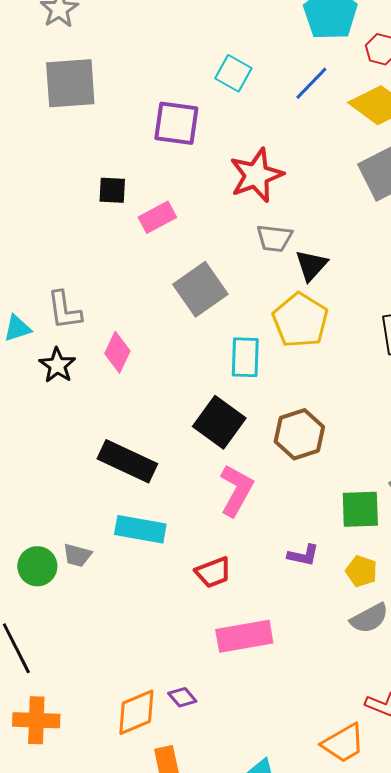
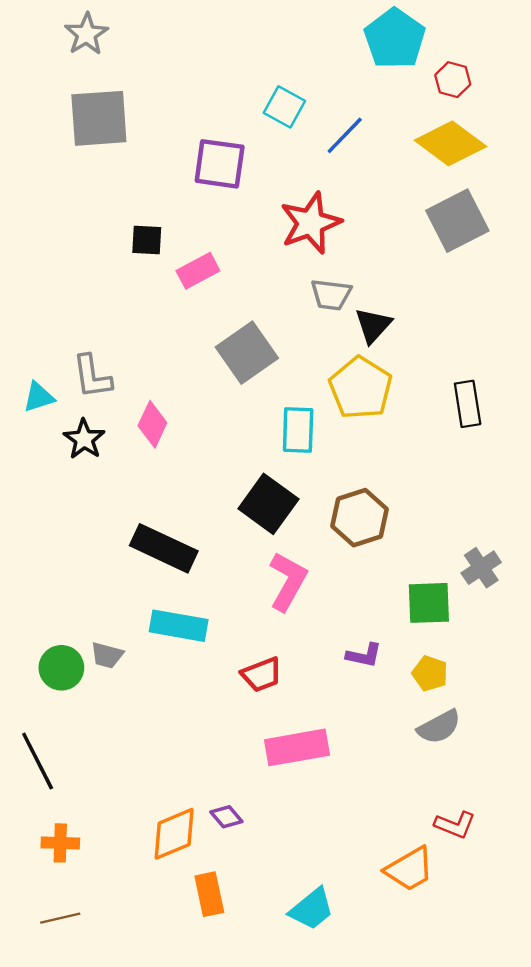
blue line: (311, 83) -> (345, 135), moved
orange cross: (36, 720) -> (60, 843), size x0.7

